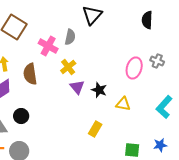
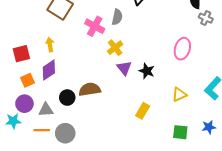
gray cross: (157, 61) -> (206, 18), moved
brown semicircle: (30, 74) -> (90, 89), moved, turned 90
yellow triangle: (123, 104) -> (179, 94), moved, turned -35

